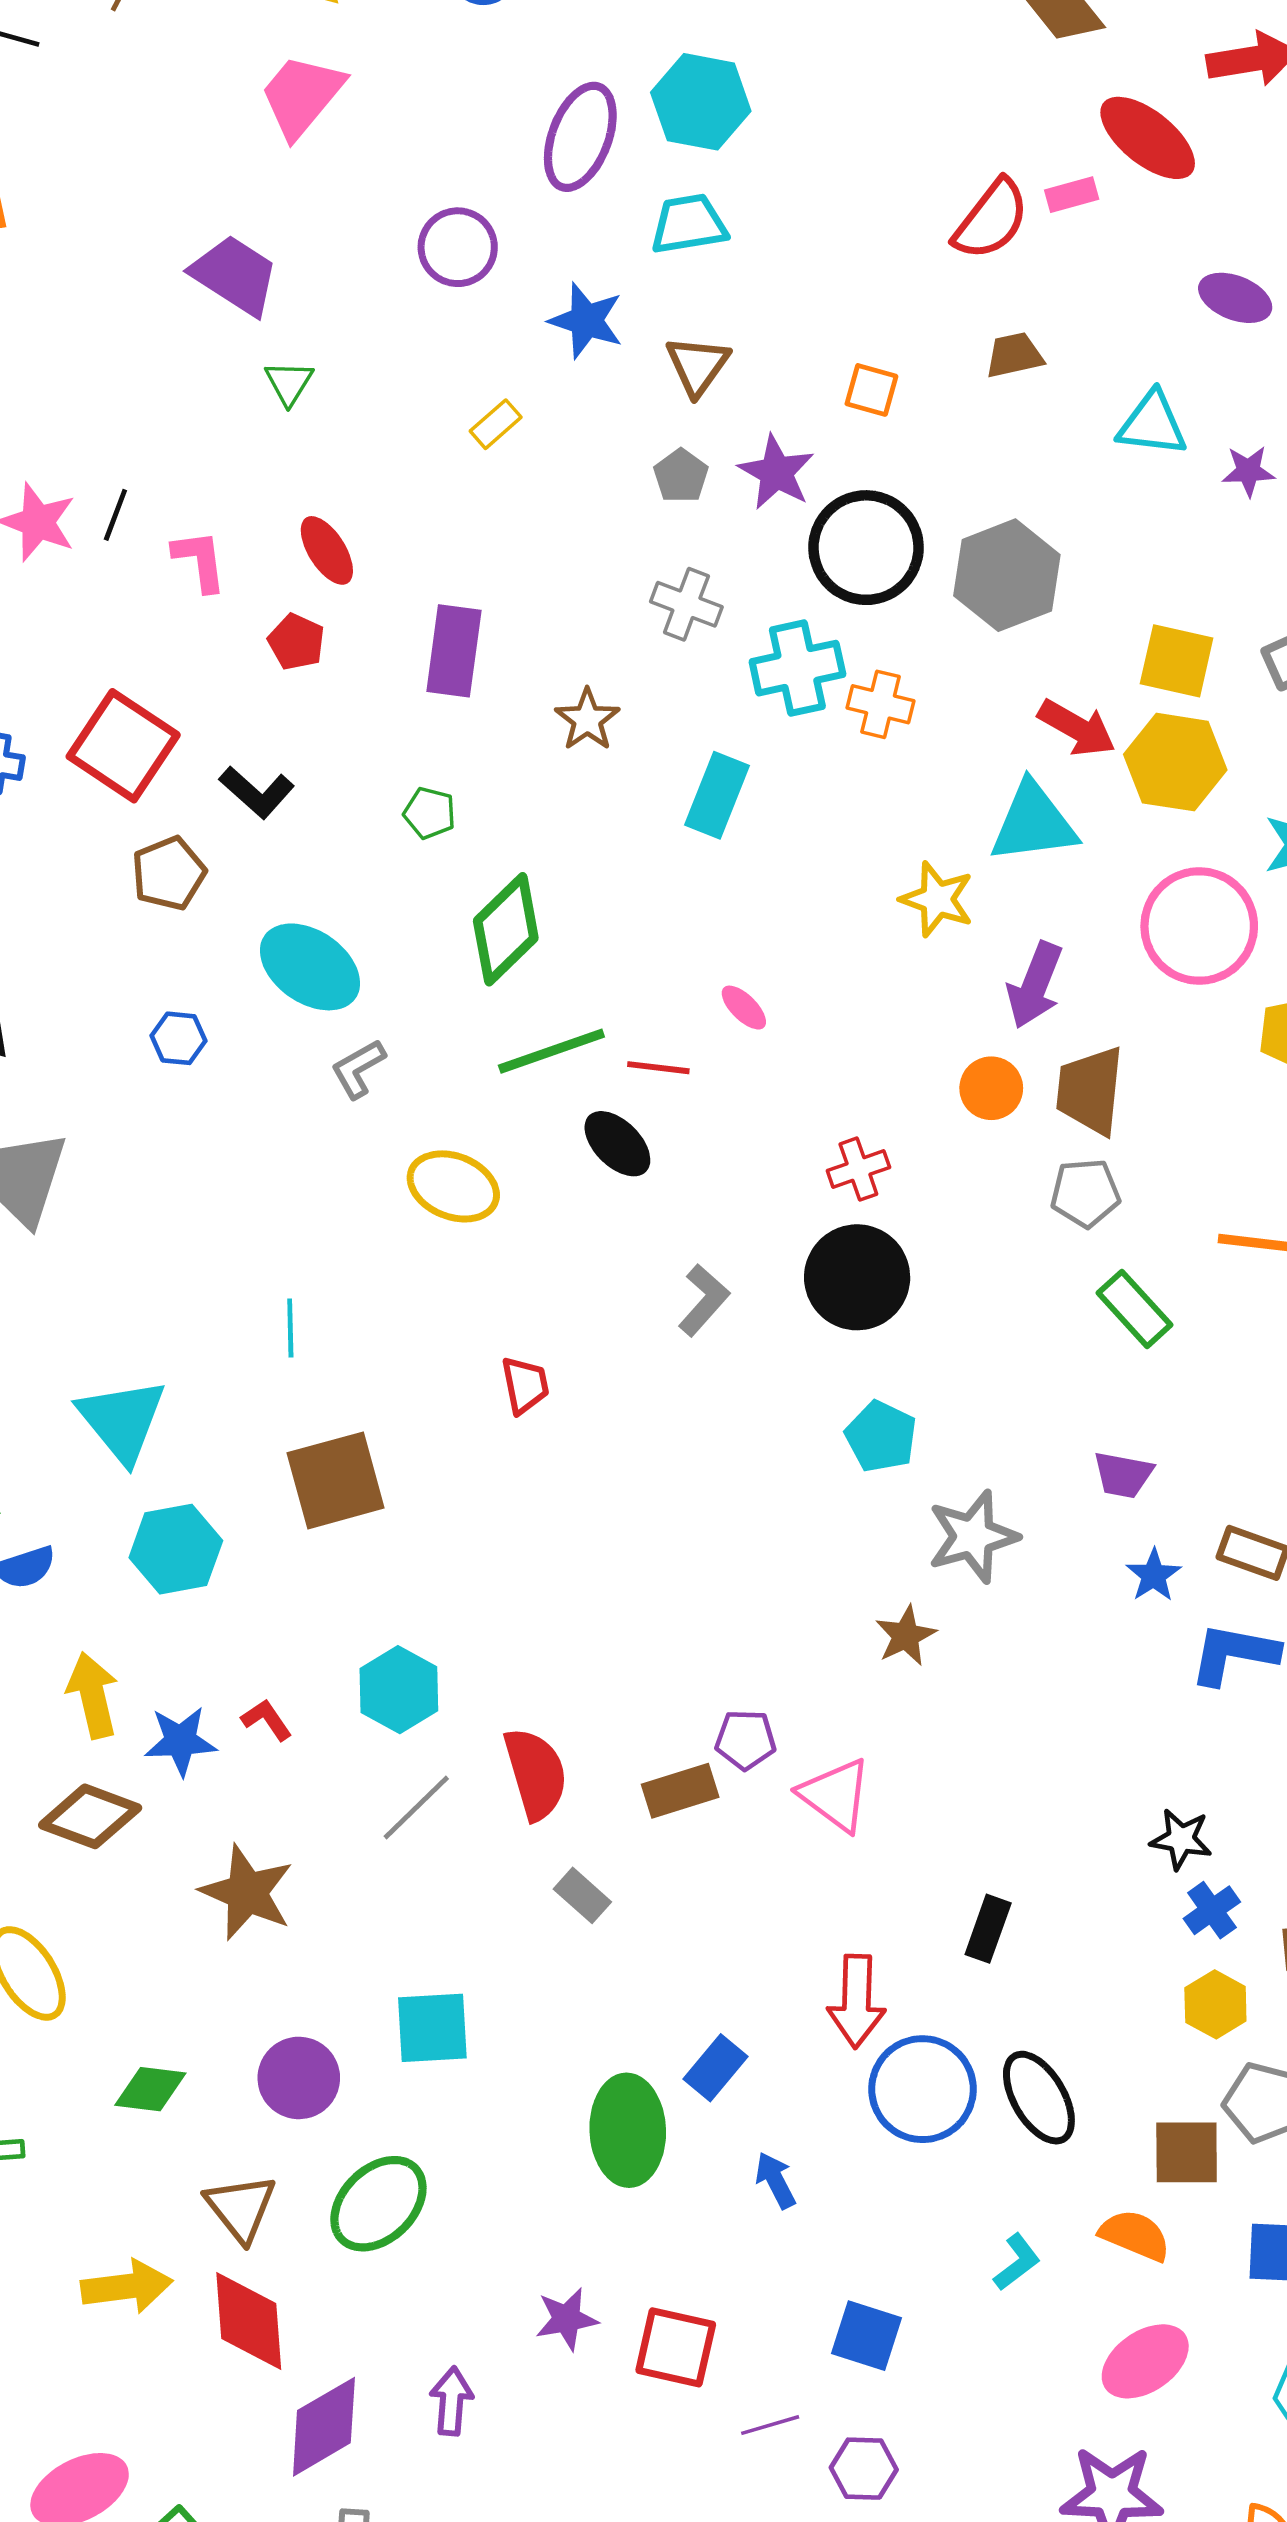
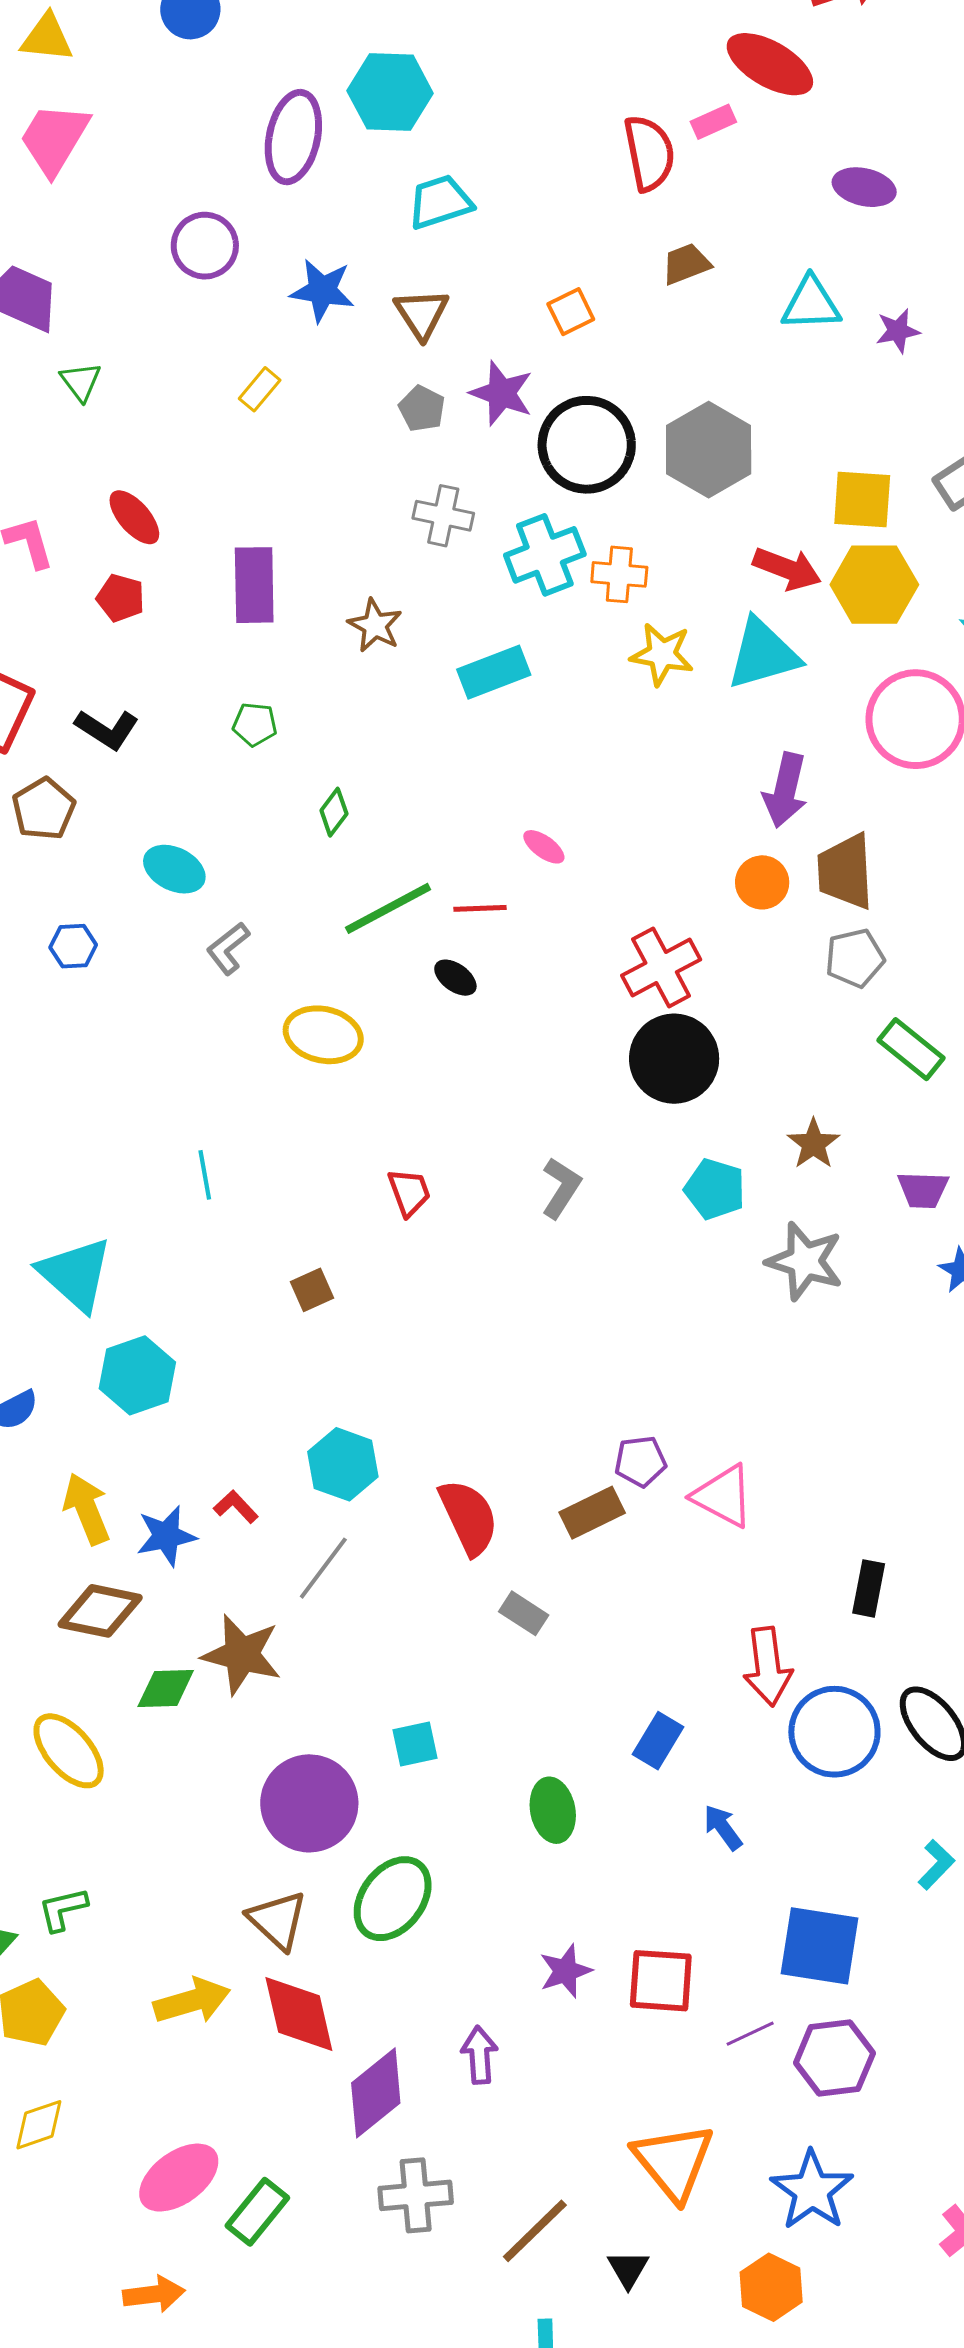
red semicircle: (991, 220) -> (649, 153), turned -40
cyan trapezoid: (689, 224) -> (440, 202), moved
orange square: (871, 390) -> (571, 312), turned -33
cyan rectangle: (717, 795) -> (494, 672), turned 56
yellow star: (937, 899) -> (662, 654), moved
green diamond: (506, 929) -> (334, 812), size x0.5
cyan ellipse: (310, 967) -> (174, 869), size x0.7
black ellipse: (617, 1144) -> (455, 978), size x0.7
red cross: (858, 1169) -> (661, 968), size x1.5
gray L-shape: (704, 1300) -> (561, 1188), moved
brown square: (336, 1480) -> (312, 1290), moved, size x0.5
gray star: (973, 1536) -> (805, 1261), turned -30
brown star: (906, 1636) -> (813, 1144), moved
gray line: (416, 1807) -> (323, 1568), moved
cyan square: (432, 2028) -> (415, 1744), size x0.7
purple circle: (299, 2078) -> (309, 1803), size x1.4
green diamond: (150, 2089) -> (166, 1688), moved
green ellipse: (628, 2130) -> (553, 1810), moved, size x0.7
blue square: (867, 2336) -> (820, 1946), size x1.4
purple hexagon: (864, 2469) -> (834, 2058), size x1.4

